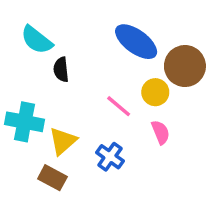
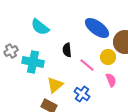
black semicircle: (61, 70) -> (67, 50), moved
cyan cross: (24, 122) -> (33, 62), moved

